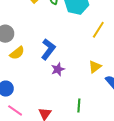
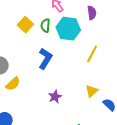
blue L-shape: (48, 49) -> (45, 59), moved

